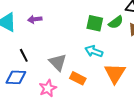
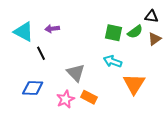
black line: (24, 55) -> (41, 53), moved
orange rectangle: (78, 78) -> (89, 97), moved

